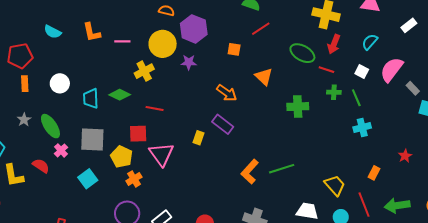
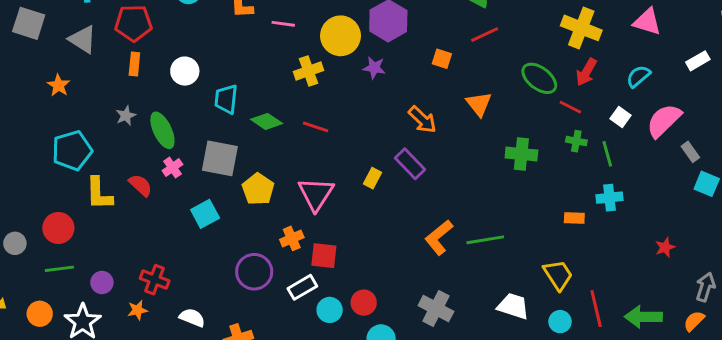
green diamond: (120, 95) -> (267, 121), moved
red square: (138, 134) -> (324, 256), moved
orange rectangle: (374, 173) -> (574, 218), moved, turned 56
orange cross: (134, 179) -> (292, 238), moved

